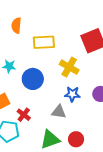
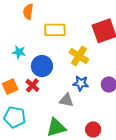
red cross: (24, 115) -> (32, 85), moved
red circle: (76, 139) -> (93, 129), moved

